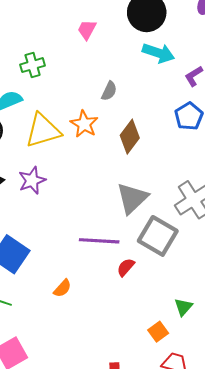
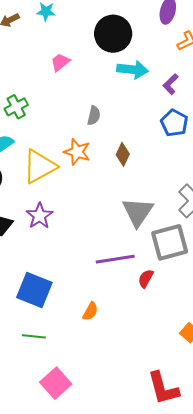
pink trapezoid: (87, 30) -> (60, 62), turned 35
brown diamond: (130, 137) -> (123, 154), size x0.7
gray square: (158, 236) -> (170, 242), turned -33

